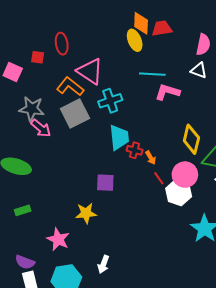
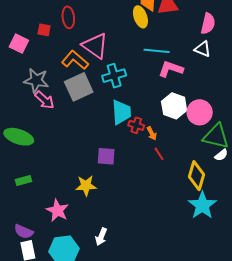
yellow diamond: (191, 139) -> (197, 176), moved
pink circle: (185, 175) -> (200, 112), moved
white hexagon: (179, 193) -> (174, 106), moved

